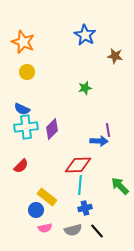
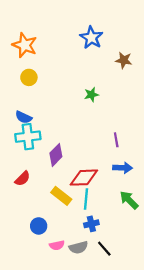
purple diamond: (52, 129) -> (56, 155), moved
blue arrow: (99, 141) -> (123, 168), moved
yellow rectangle: (47, 197) -> (61, 196), moved
pink semicircle: (45, 228) -> (57, 245), moved

